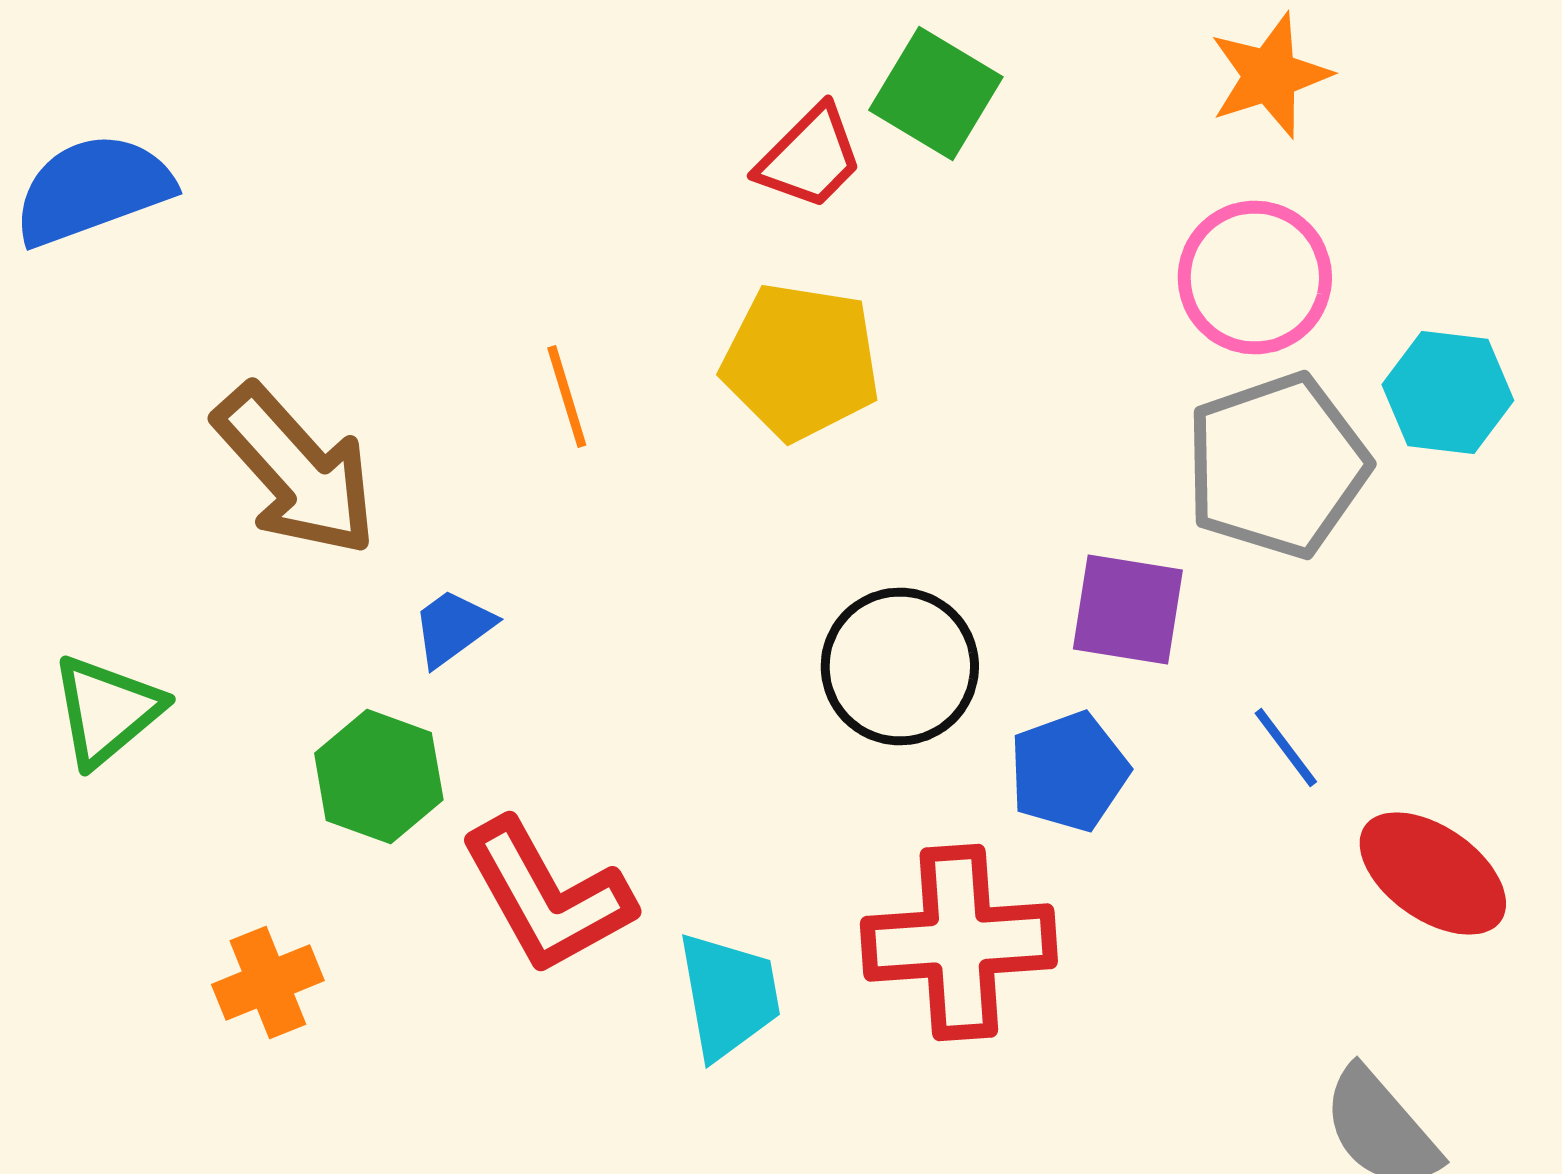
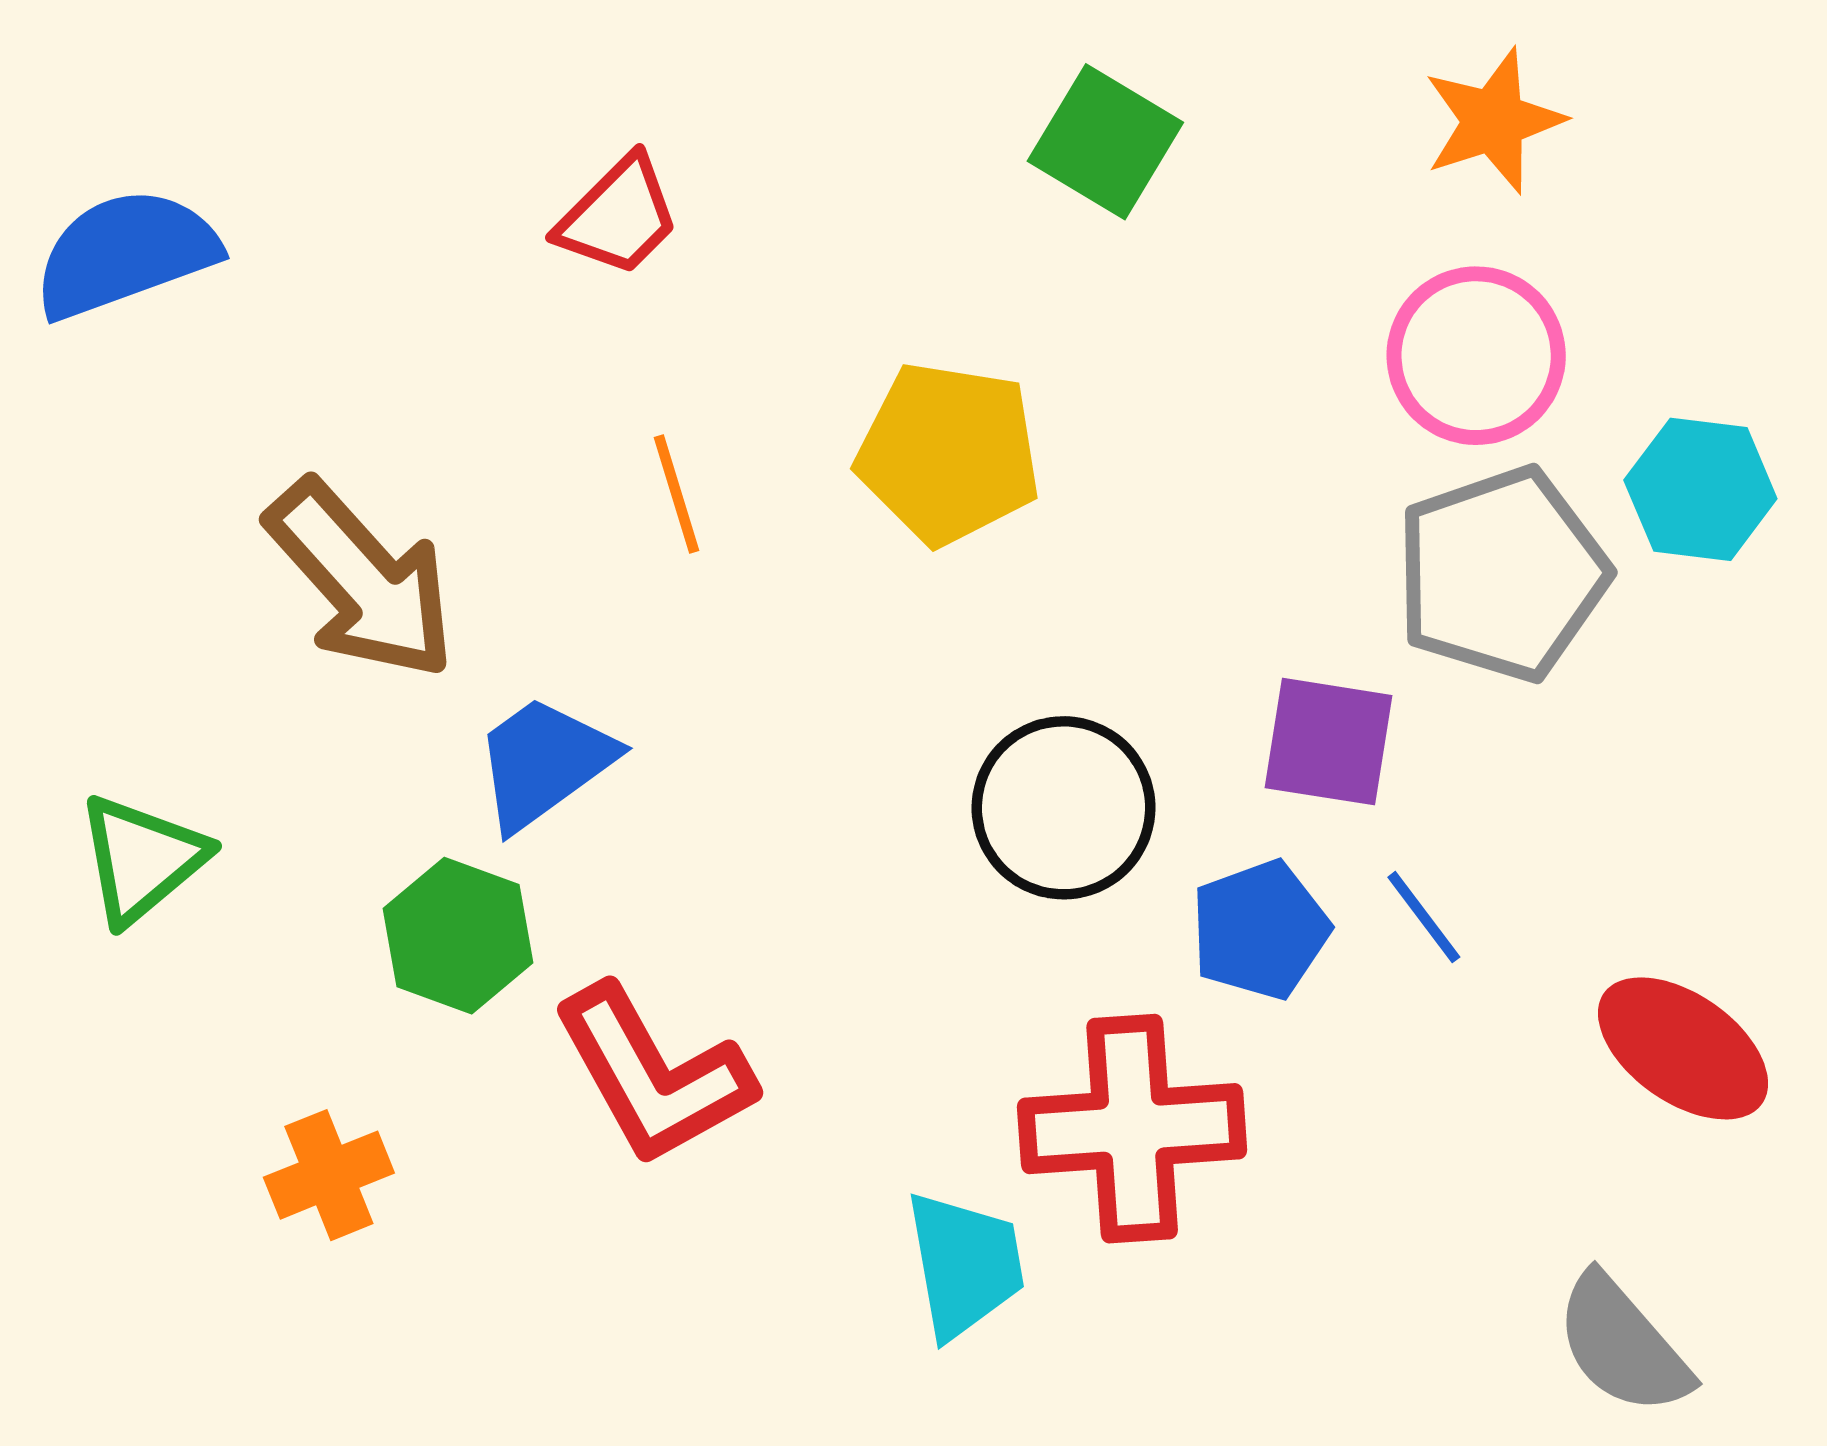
red trapezoid: (810, 158) -> (618, 216), moved
blue trapezoid: (453, 628) -> (544, 762), size x1.5
blue line: (1286, 748) -> (1424, 917), moved
cyan trapezoid: (729, 996) -> (965, 1265), moved

